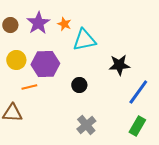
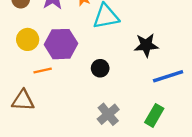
blue line: (138, 92) -> (168, 76), turned 36
green rectangle: (137, 126) -> (154, 115), moved

